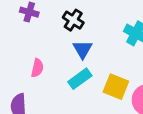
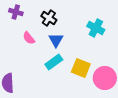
pink semicircle: (37, 68) -> (29, 38), moved, turned 128

